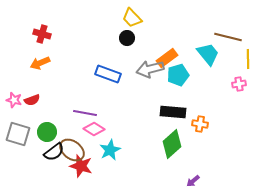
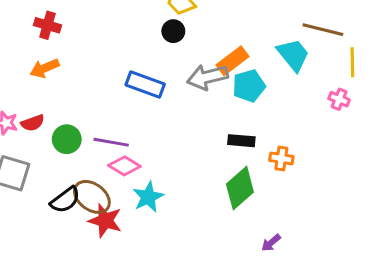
pink cross: (239, 84) -> (339, 99), turned 32
black rectangle: (173, 112) -> (241, 141), size x0.7
green circle: (47, 132) -> (67, 139), moved

